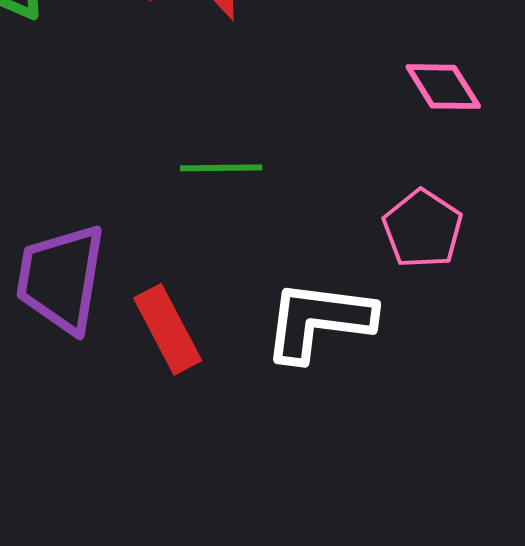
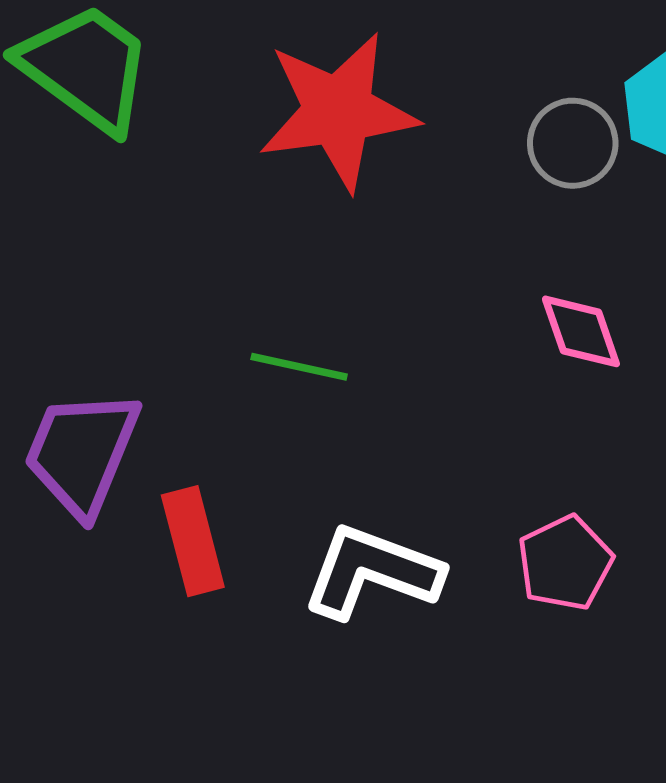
pink pentagon: (423, 229) -> (565, 563), moved

